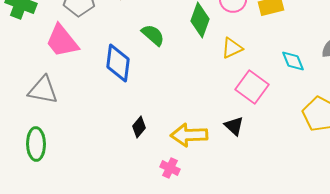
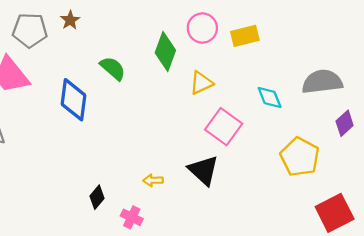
black triangle: (234, 126) -> (203, 170), size x1.4
black diamond: (139, 127) -> (97, 197), moved
yellow arrow: (189, 135) -> (153, 180), size x0.5

